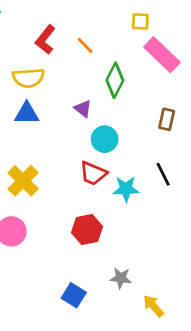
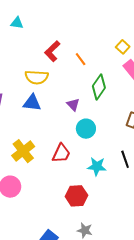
yellow square: (140, 22) -> (123, 47), turned 32
red trapezoid: (93, 173) -> (61, 153), moved, turned -95
red hexagon: (87, 230) -> (76, 196), moved

